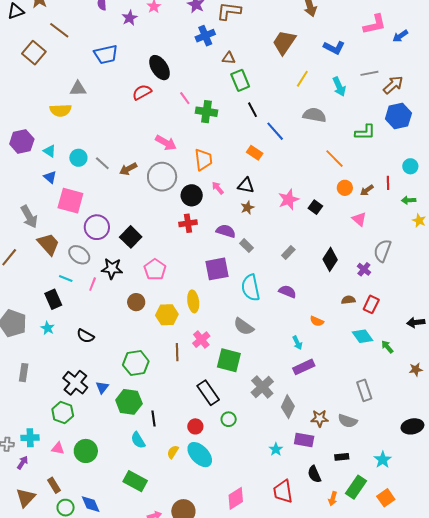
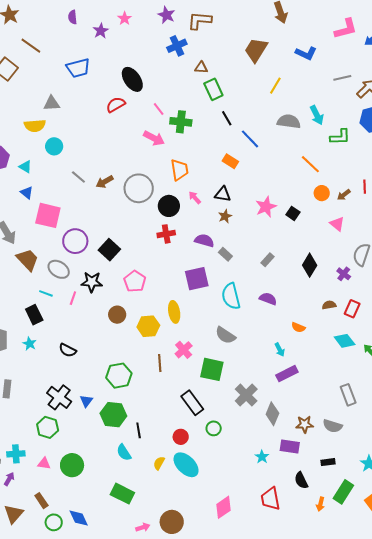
cyan arrow: (339, 87) -> (317, 115), moved
pink arrow: (166, 143) -> (154, 138), moved
cyan circle: (78, 158) -> (54, 146), moved

